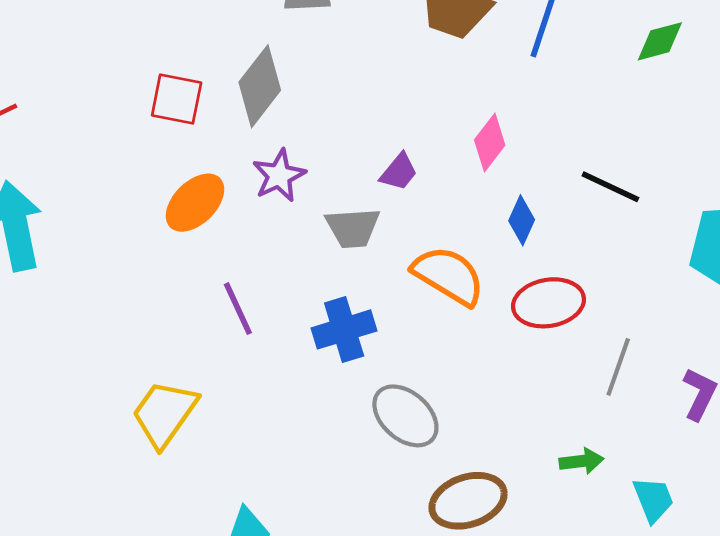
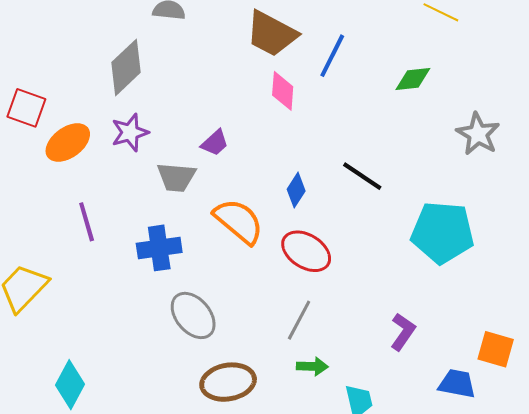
red square: (177, 99) -> (26, 108), moved
pink diamond: (490, 142) -> (283, 91), moved, turned -42
red ellipse: (549, 303) -> (306, 251), turned 33
gray line: (618, 367) -> (299, 320), moved

